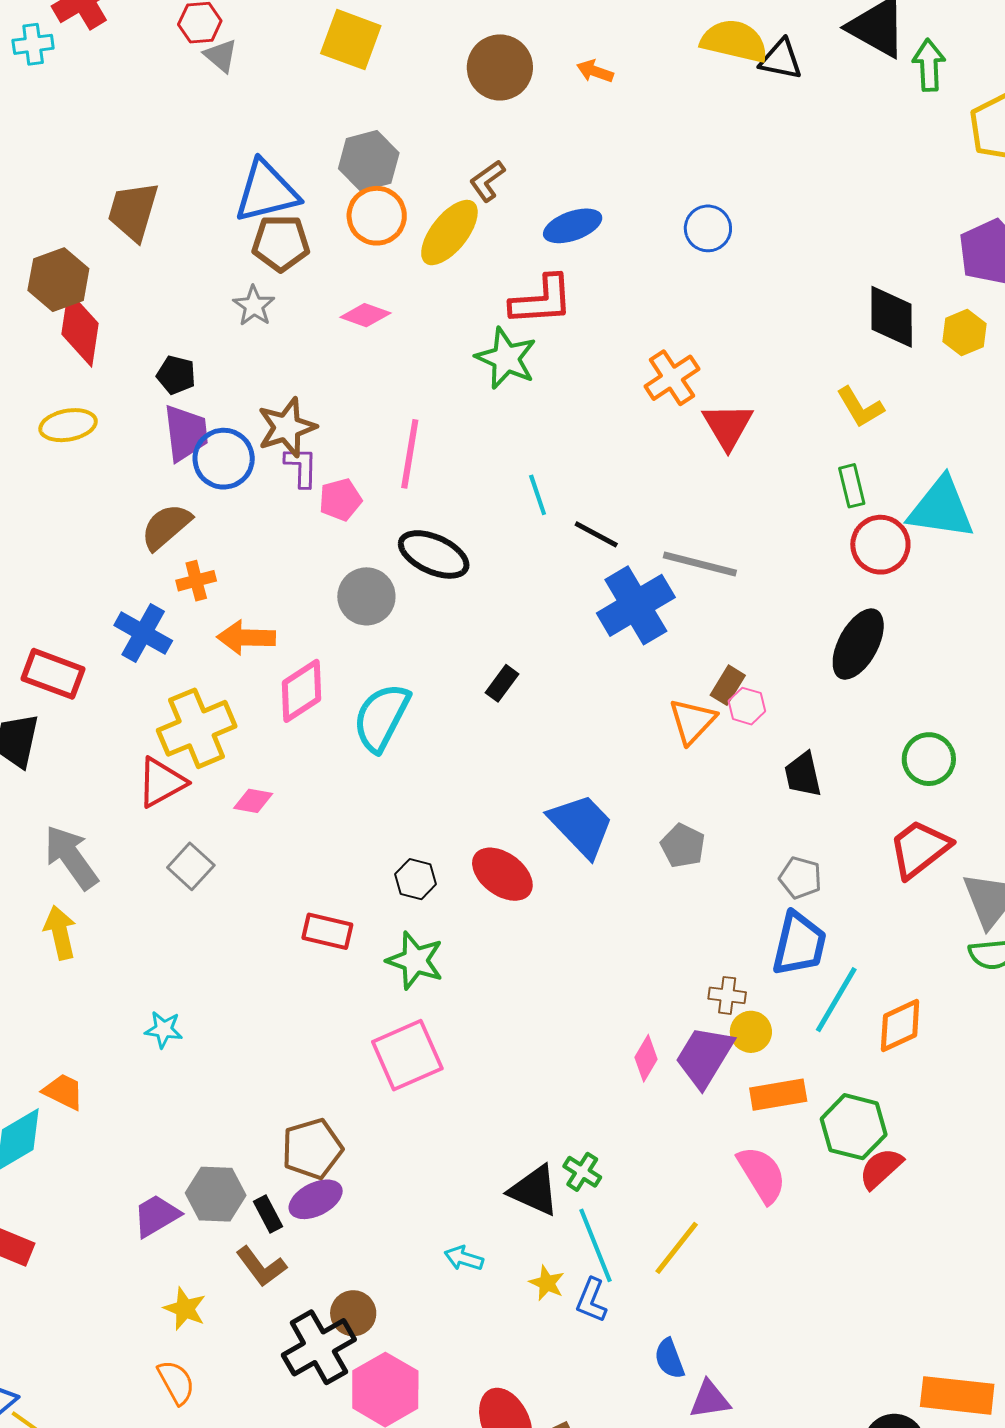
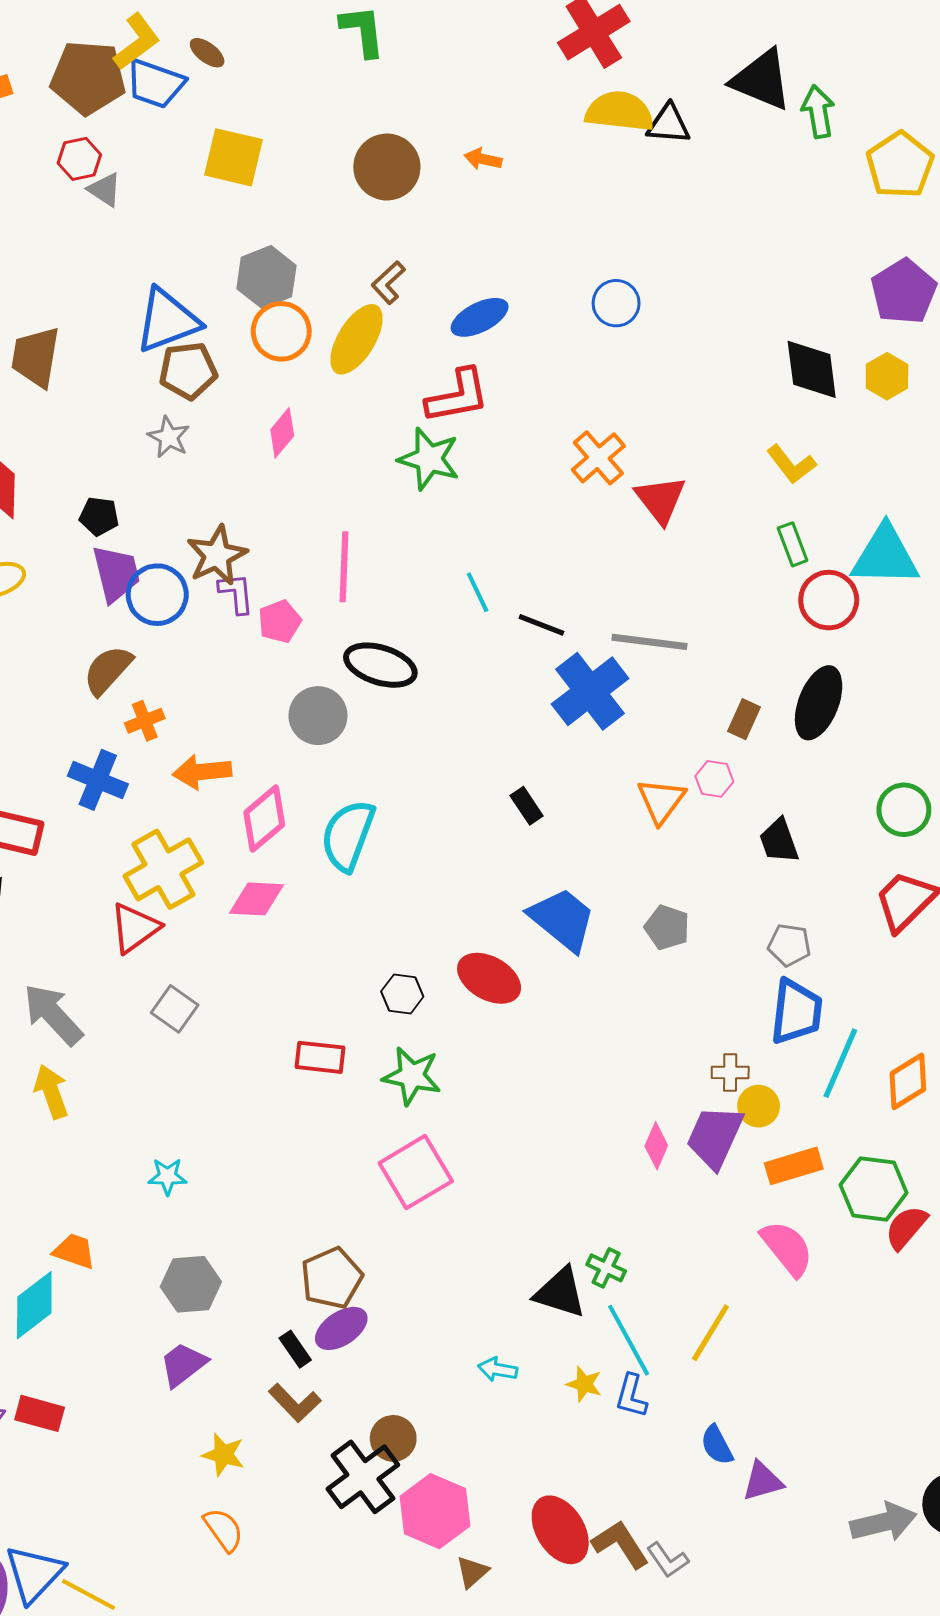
pink diamond: (365, 315) -> (282, 433), turned -63
black rectangle: (502, 683) -> (527, 806), moved, turned -63
brown rectangle: (728, 685) -> (744, 719), moved
pink diamond: (253, 801) -> (257, 899), moved, size x1.4
gray hexagon: (216, 1194) -> (191, 1284), moved

